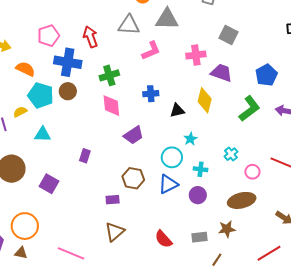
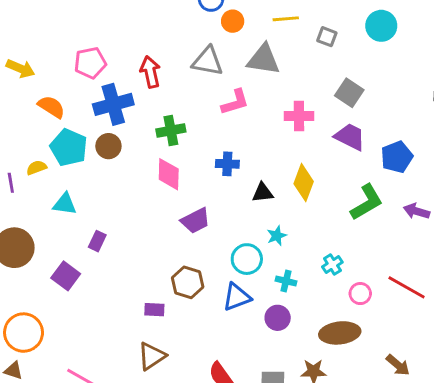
blue cross: (68, 62) -> (113, 104), turned -32
purple trapezoid: (221, 73) -> (350, 137), moved
purple rectangle: (85, 156) -> (97, 241), moved

